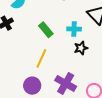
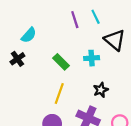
black star: (81, 48) -> (101, 90), moved

